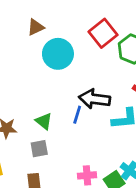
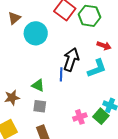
black arrow: (95, 99) -> (71, 59), turned 115
gray square: (39, 149) -> (40, 106), turned 32

